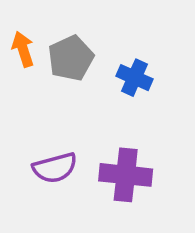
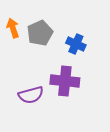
purple cross: (126, 175) -> (65, 81), moved

